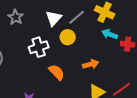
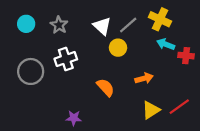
white triangle: (54, 18) -> (102, 26), turned -30
white cross: (39, 47) -> (66, 59), moved

